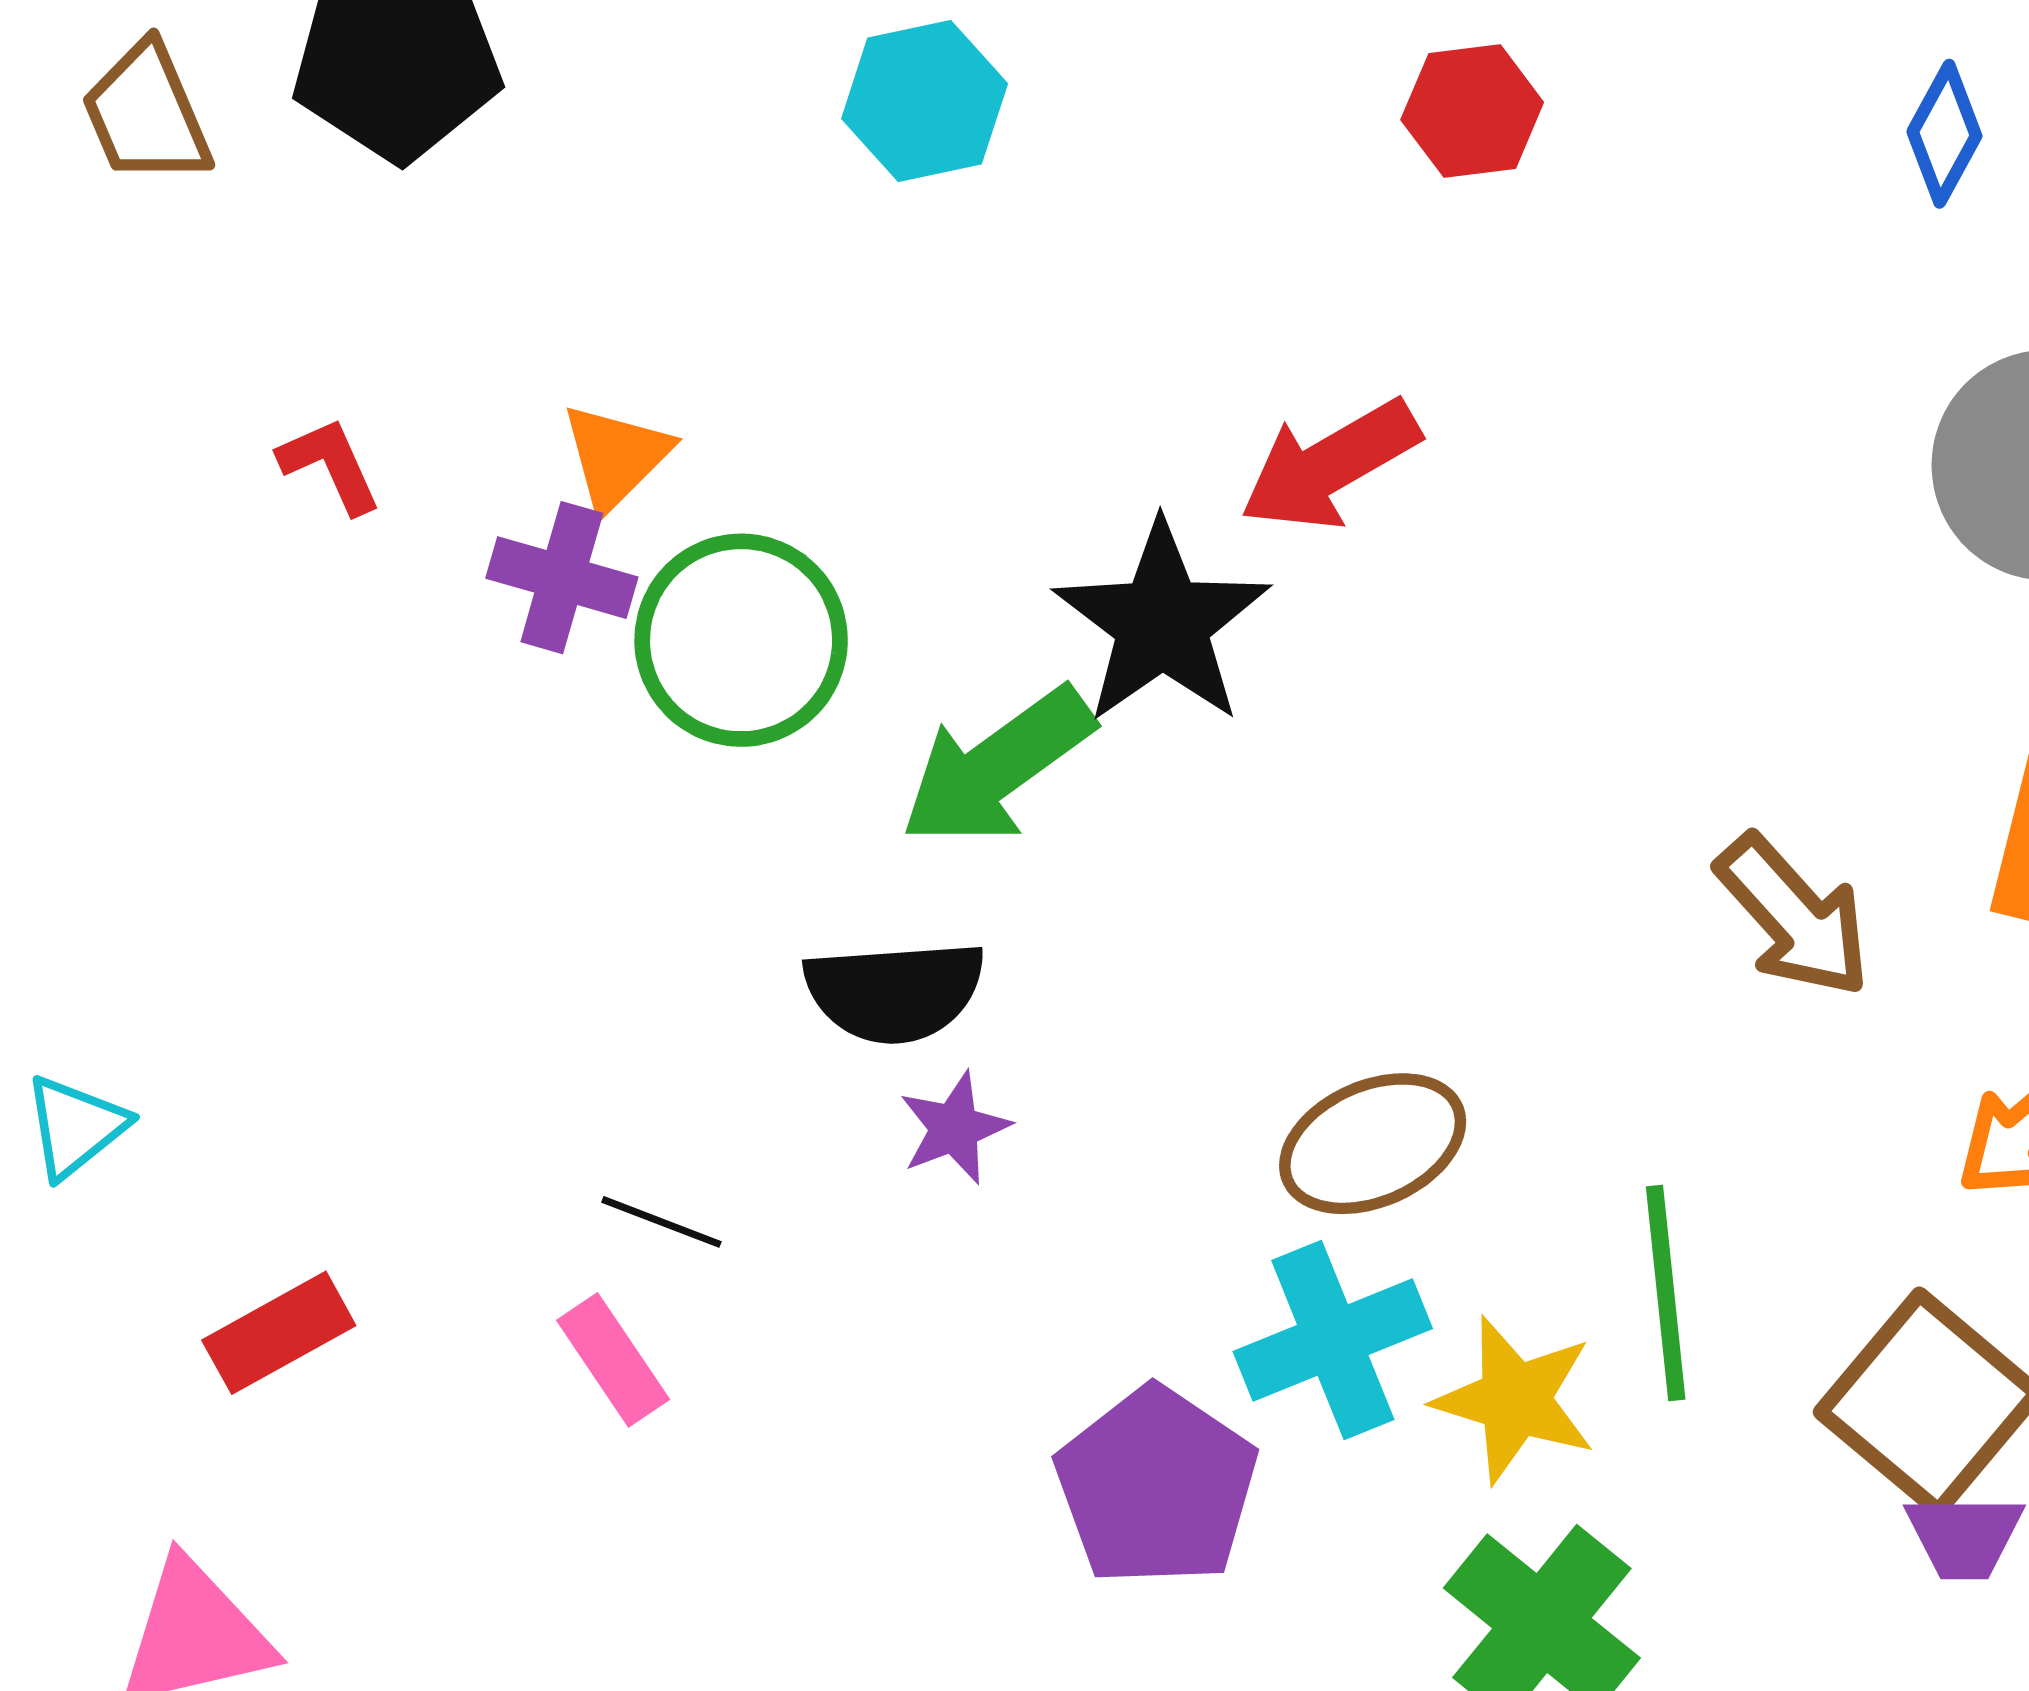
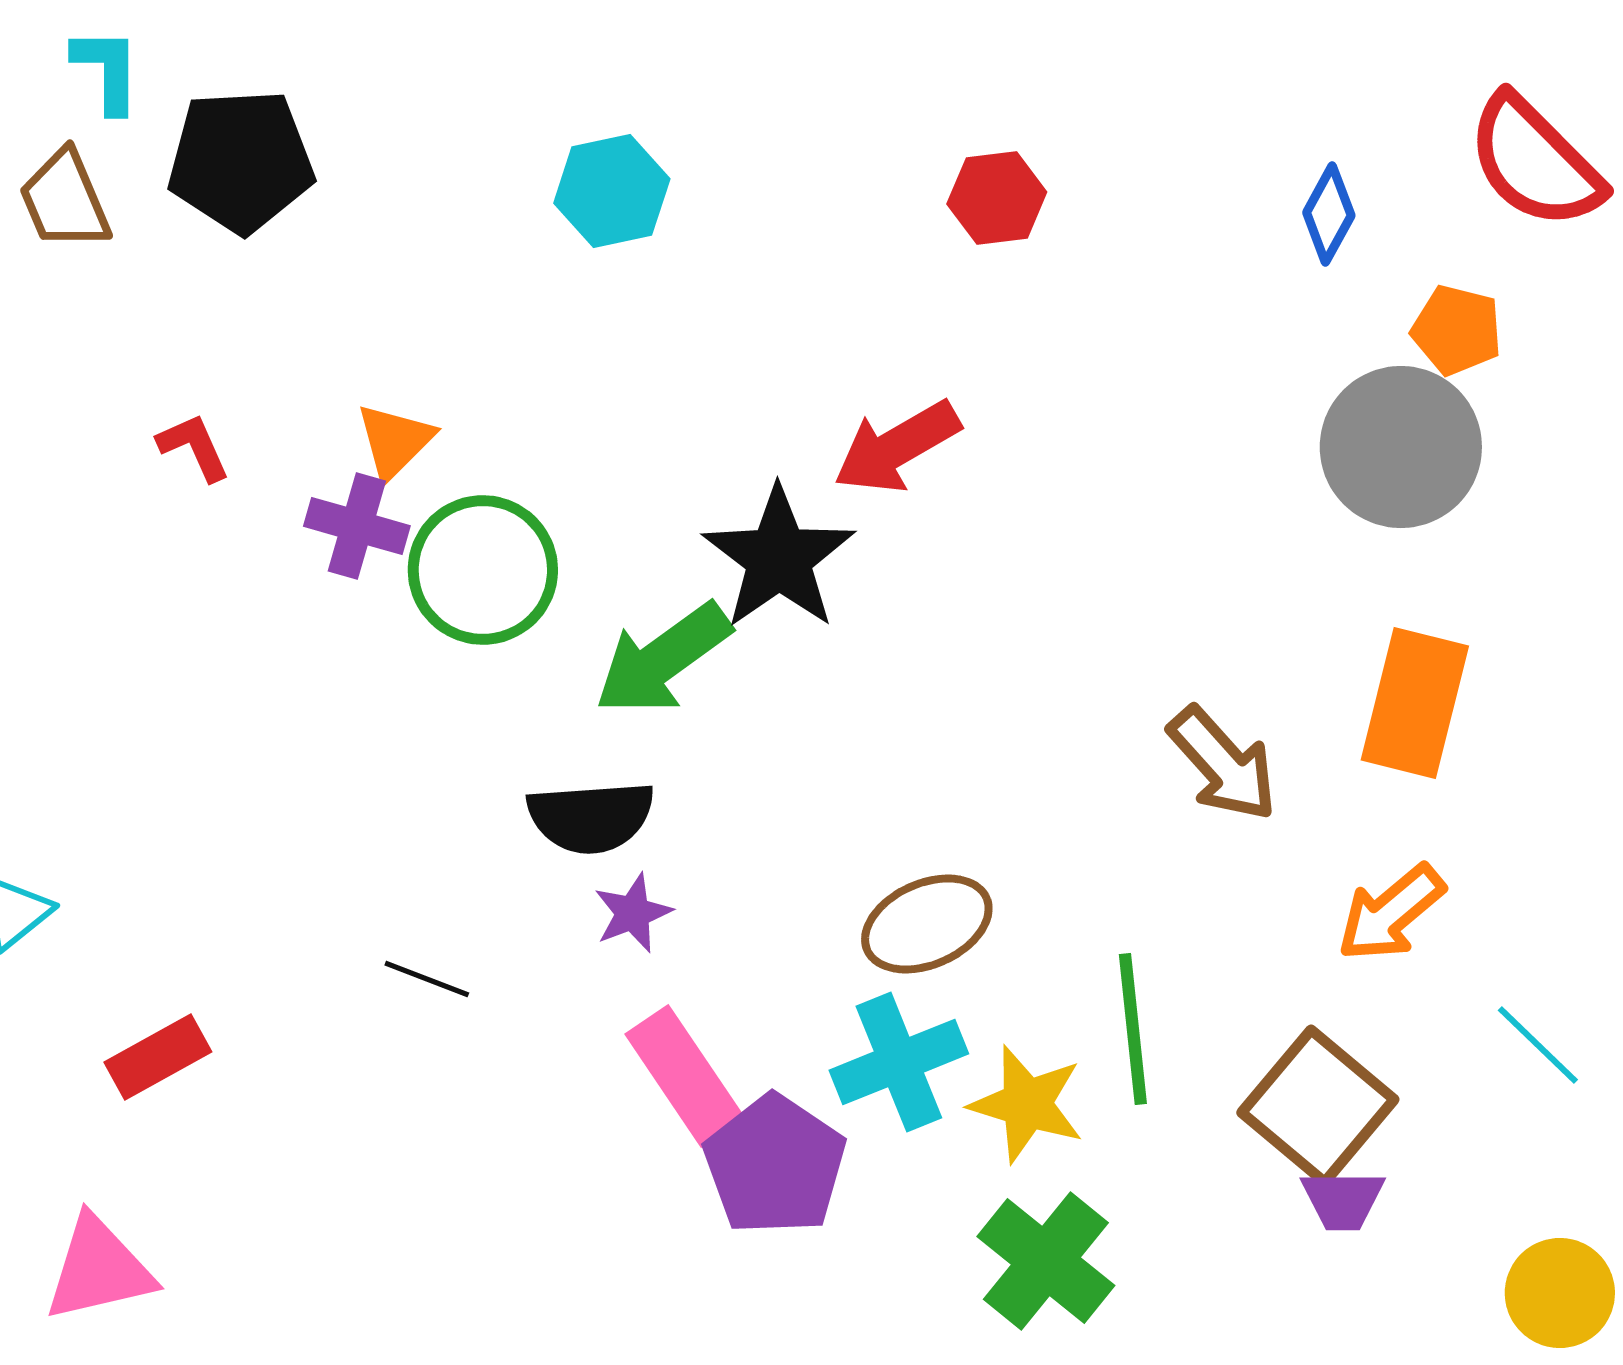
pink rectangle: (613, 1360) -> (685, 1076), moved, size x1.5

